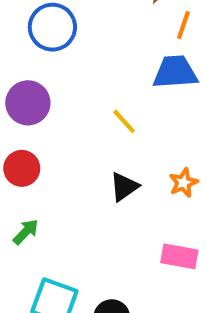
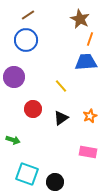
red circle: (22, 168) -> (33, 109), moved
green arrow: (26, 232) -> (13, 140), turned 64

